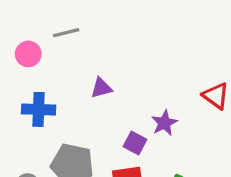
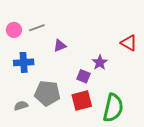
gray line: (66, 33) -> (37, 28), moved

